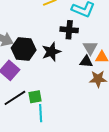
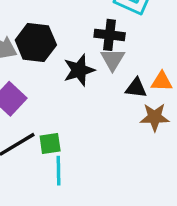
gray triangle: (90, 48) -> (113, 59), moved
black hexagon: (24, 49) -> (36, 42), moved

